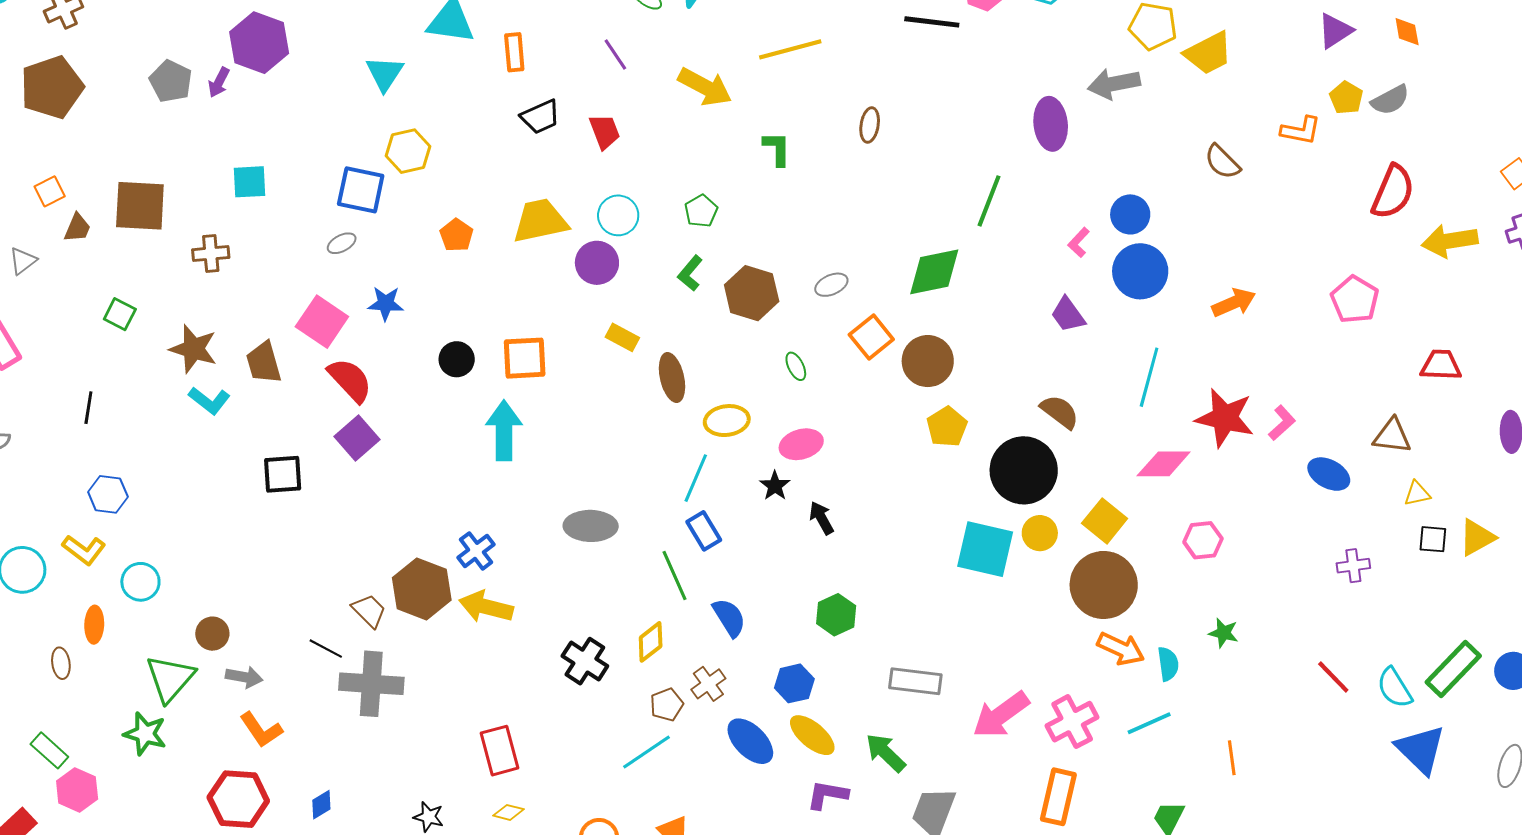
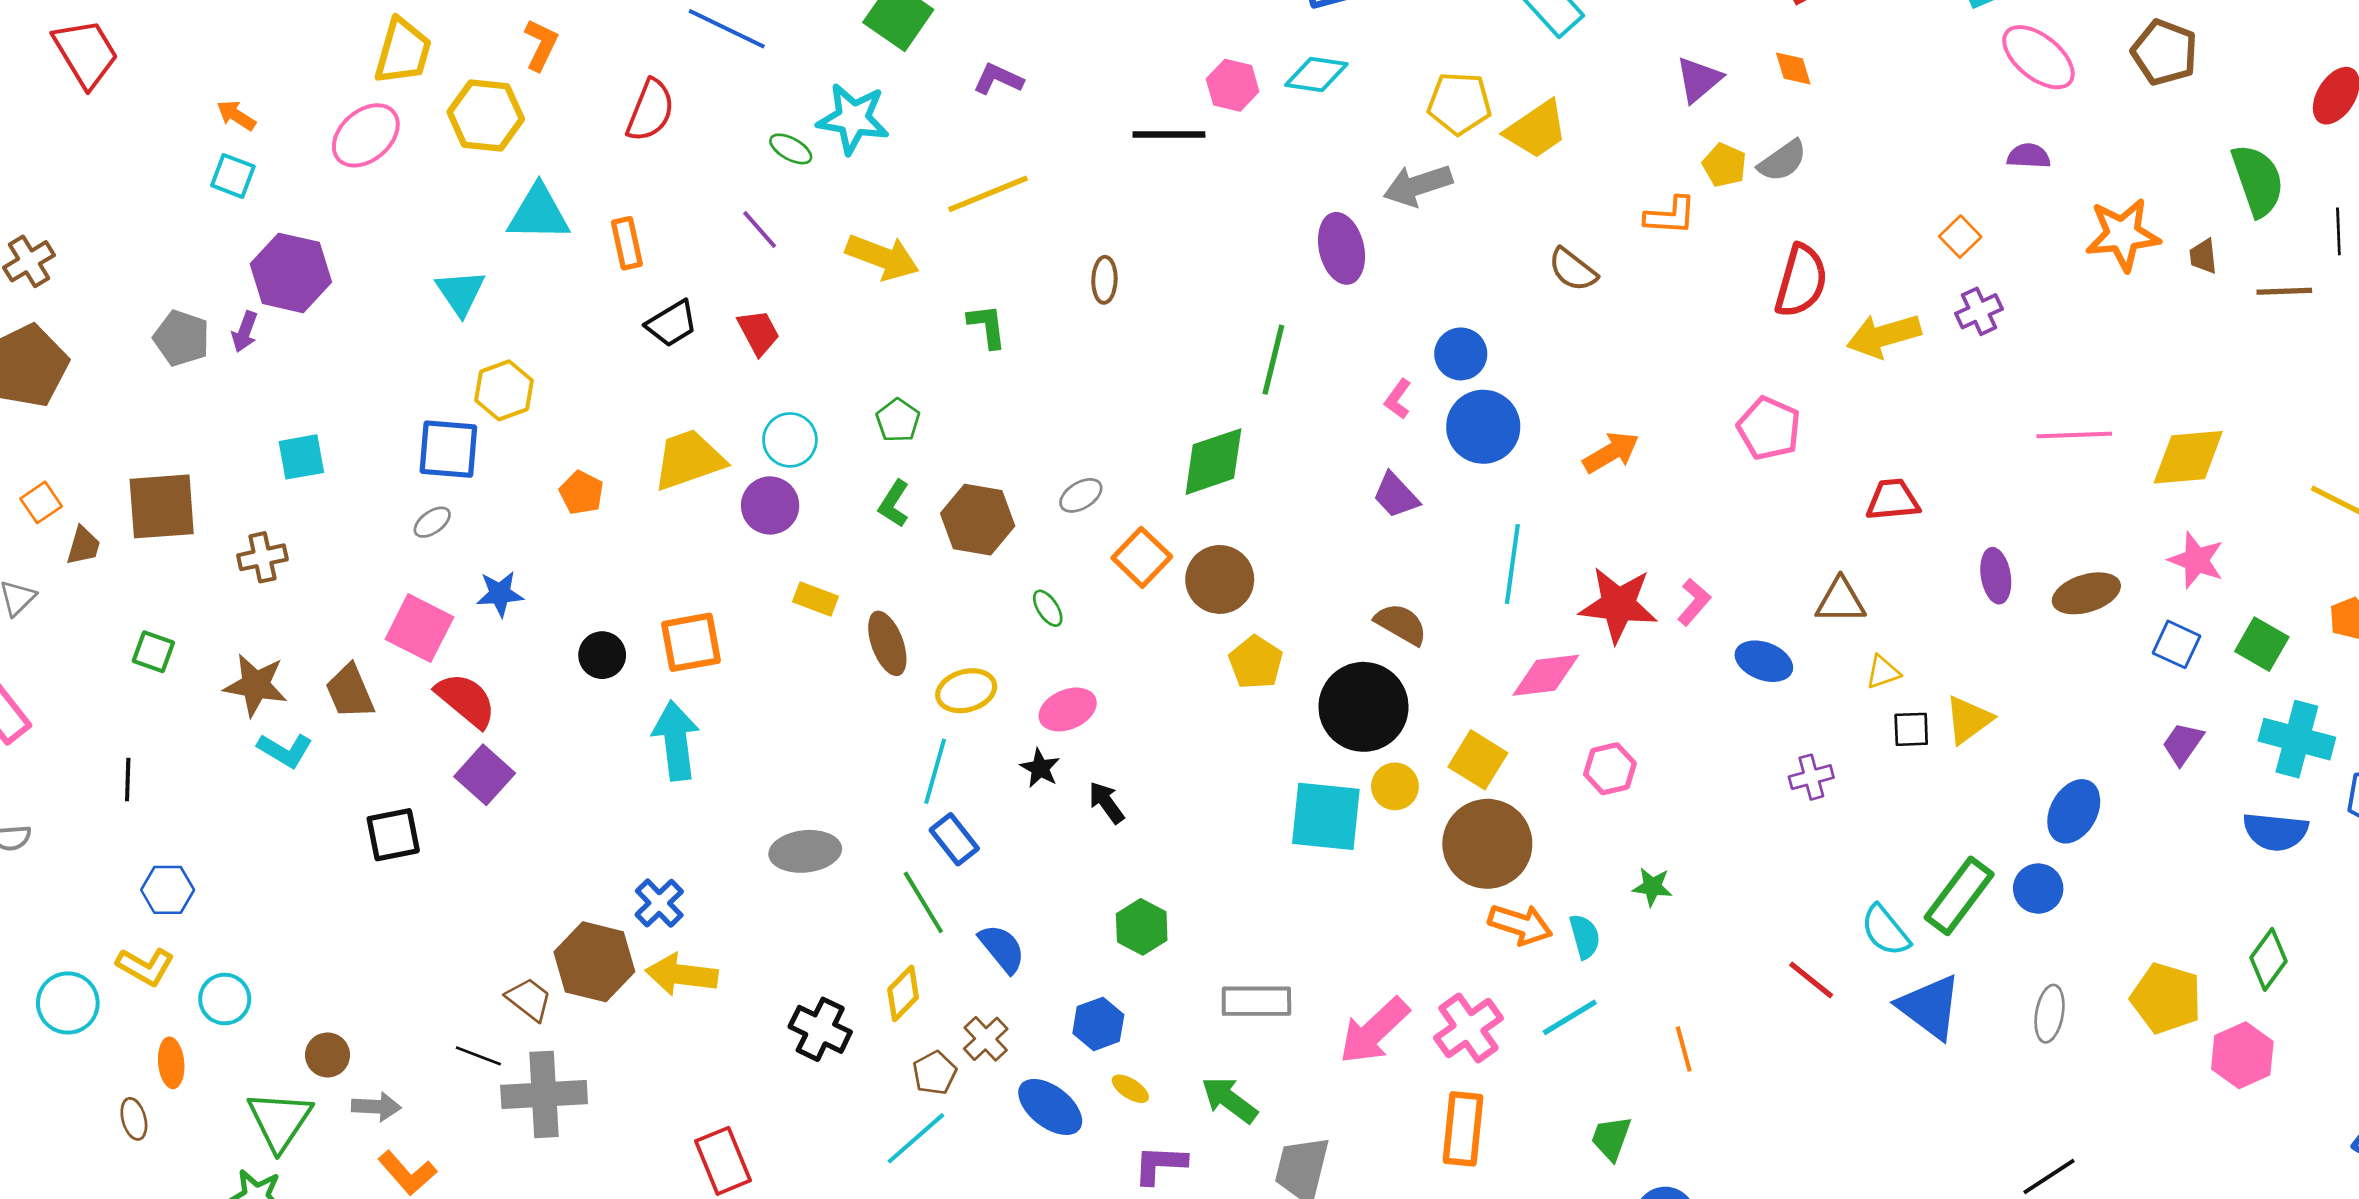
red line: (1333, 677) -> (1811, 980), moved
yellow ellipse: (812, 735) -> (1130, 1089), size x0.6

